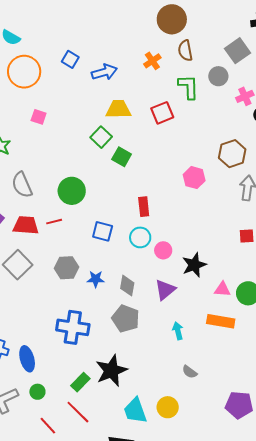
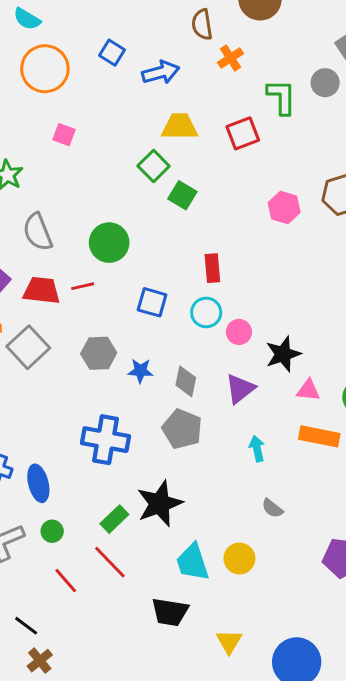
brown semicircle: (185, 50) -> (202, 25), moved
pink hexagon: (194, 178) -> (284, 208), moved
pink triangle: (222, 289) -> (308, 390), moved

